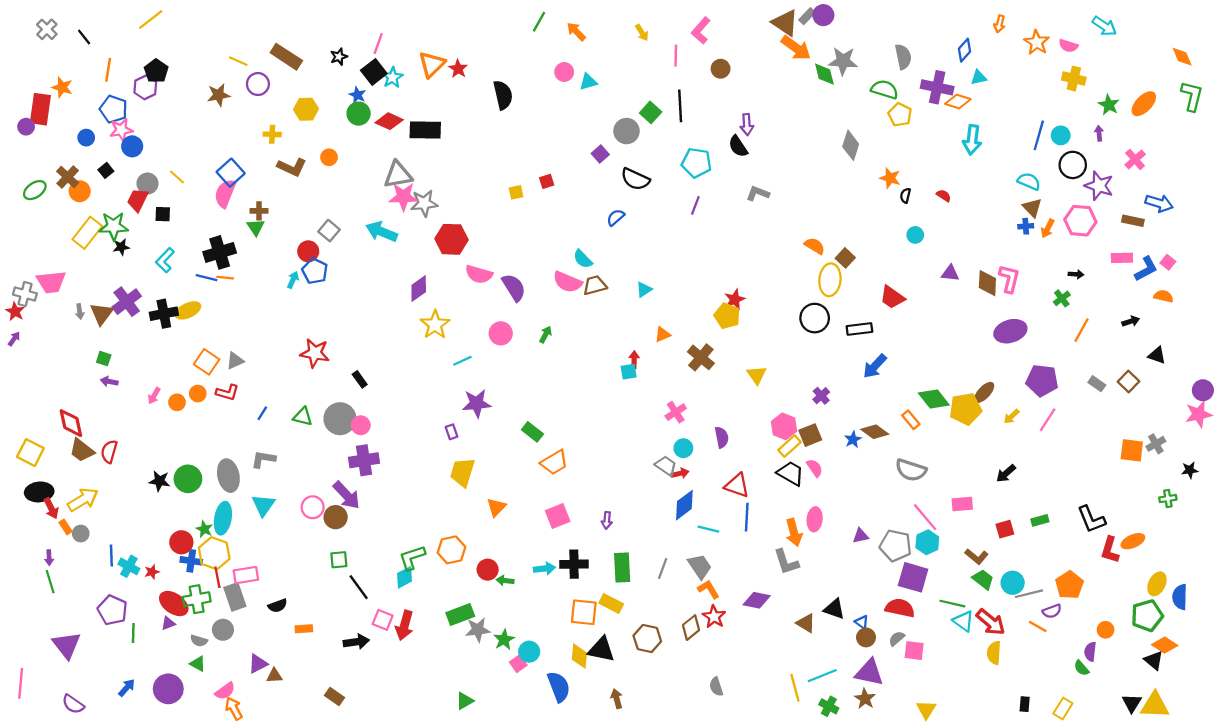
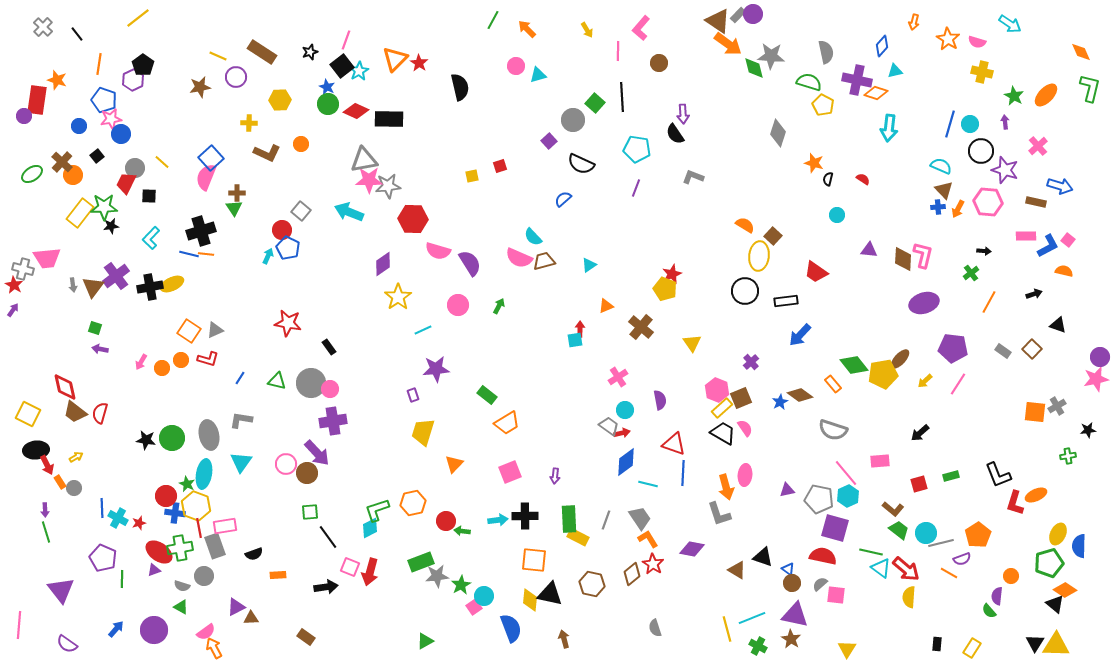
yellow arrow: (83, 500) -> (76, 457), size x0.5
yellow rectangle: (611, 604) -> (578, 537), moved

